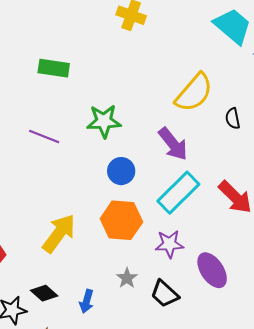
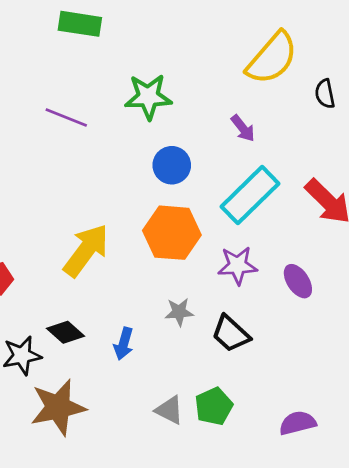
purple arrow: (173, 144) -> (243, 128), size x0.6
purple ellipse: (212, 270) -> (298, 281), moved, size x0.7
gray star: (127, 278) -> (179, 312), turned 30

